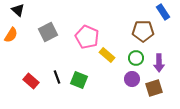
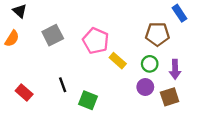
green square: (79, 80) -> (88, 100), moved
red rectangle: (31, 81) -> (24, 93), moved

